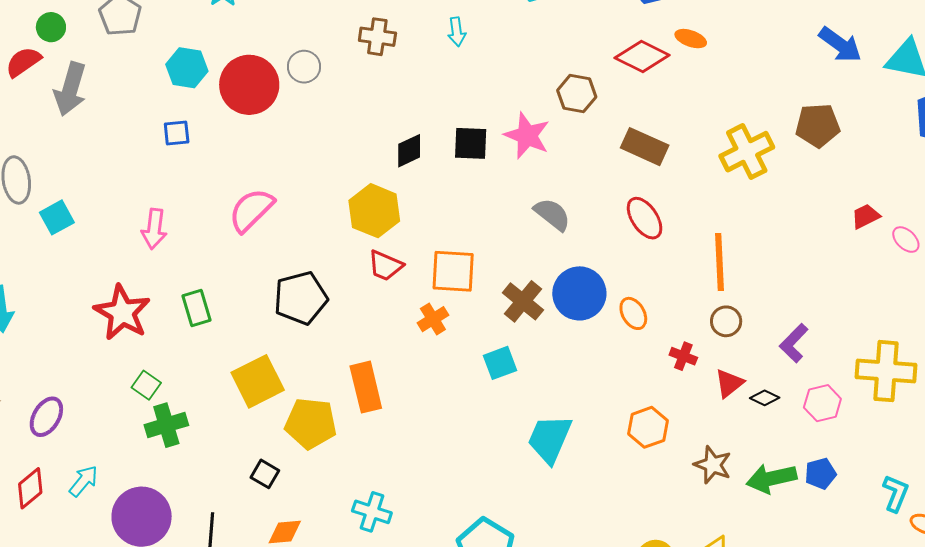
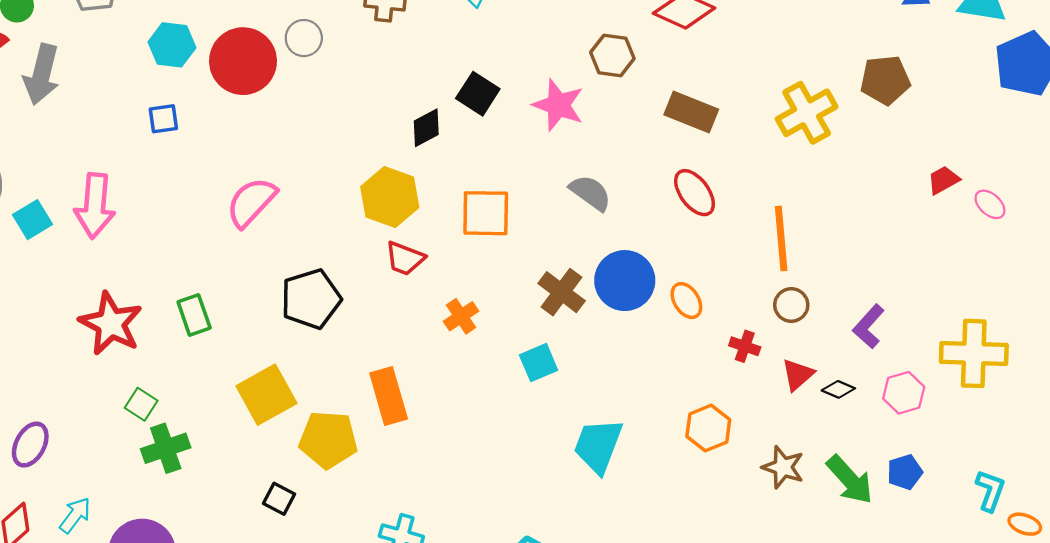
black square: (471, 143) -> (478, 94), moved, turned 33
pink arrow: (154, 229) -> (95, 206), moved, size x1.4
orange square: (453, 271) -> (486, 213), moved
green arrow: (771, 478) -> (850, 480), turned -117

